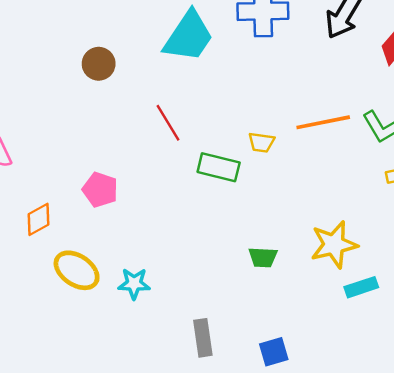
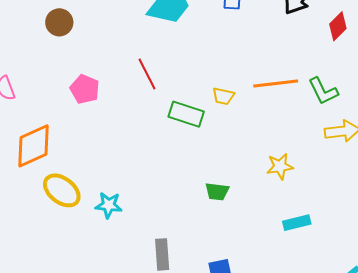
brown circle: (99, 64) -> (59, 22), moved
pink pentagon: (100, 190) -> (85, 89), moved
orange diamond: (39, 219) -> (34, 146), size x1.6
yellow star: (334, 245) -> (280, 166), moved, size x0.7

